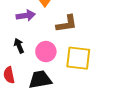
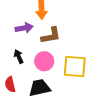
brown L-shape: (67, 24) -> (51, 36), moved

